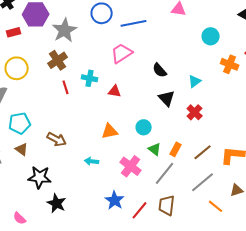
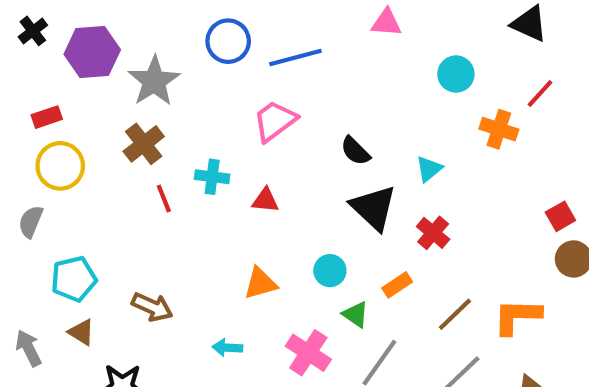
red rectangle: (14, 32) -> (47, 117), moved
black triangle: (167, 98) -> (373, 208), size x1.4
orange rectangle: (176, 149) -> (397, 285), moved, turned 32

